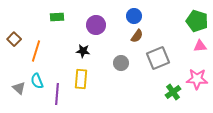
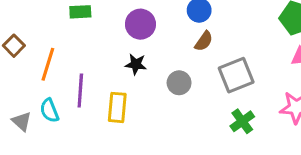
black star: (83, 51) -> (136, 64), moved
green cross: (173, 92) -> (242, 121), moved
purple line: (57, 94) -> (80, 90), moved

